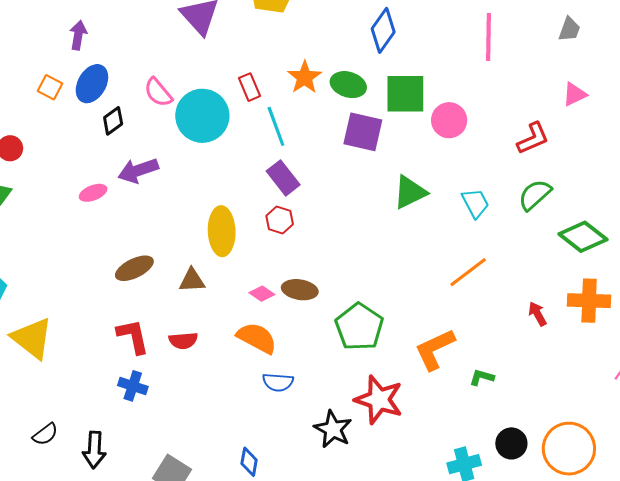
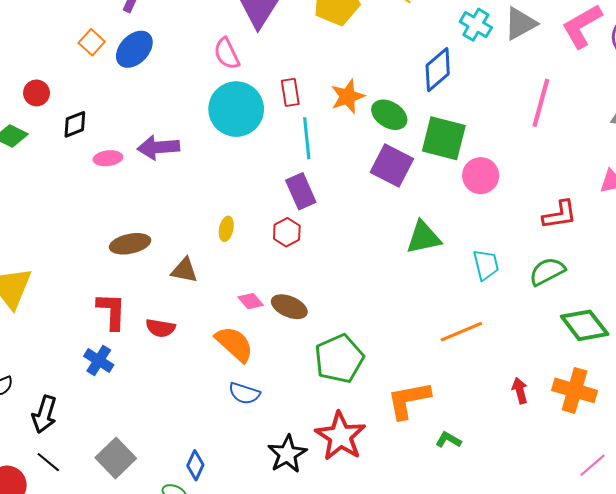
pink semicircle: (158, 92) -> (227, 54), moved
black diamond: (113, 121) -> (75, 124), moved
yellow ellipse: (222, 231) -> (226, 229), size x0.5

